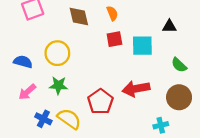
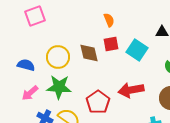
brown diamond: (79, 17) -> (89, 53), moved
cyan square: (142, 46) -> (137, 50), turned 35
green star: (58, 85) -> (59, 87), size x1.4

